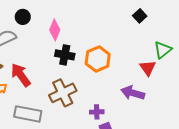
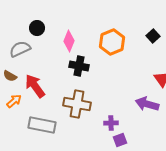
black square: (140, 16) -> (153, 36), moved
orange hexagon: (98, 59) -> (112, 42), moved
brown cross: (63, 93) -> (77, 104), turned 36

